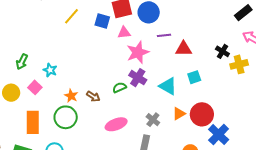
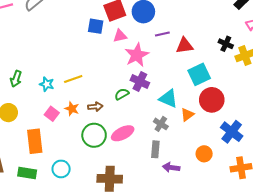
yellow line: (72, 16) -> (73, 79), moved, turned 36
cyan square: (194, 77) -> (199, 74), size x1.5
cyan triangle: (168, 86) -> (168, 99), moved
pink square: (35, 87) -> (52, 114), moved
brown arrow: (93, 96) -> (95, 107), turned -32
red circle: (202, 114) -> (212, 100), moved
green circle: (66, 117) -> (94, 135), moved

